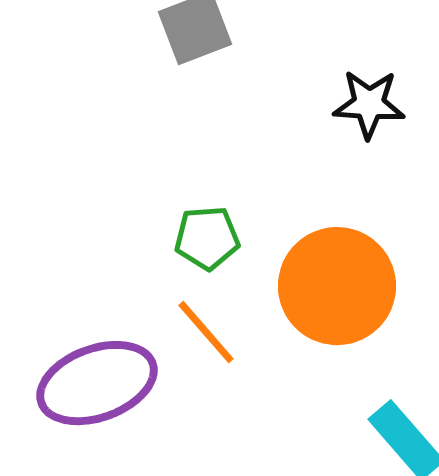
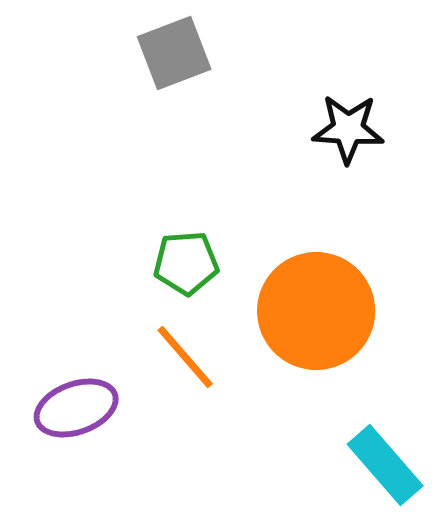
purple ellipse: (97, 383) -> (76, 408), size x0.7

